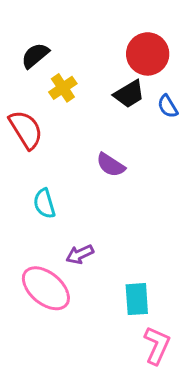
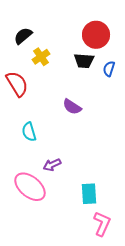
black trapezoid: (129, 94) -> (84, 61), turned 35
blue semicircle: (168, 106) -> (109, 69), turned 49

